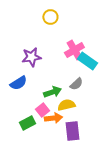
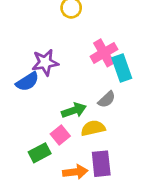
cyan rectangle: (87, 61) -> (122, 68), turned 36
blue semicircle: (18, 83) -> (27, 82), moved
orange arrow: (53, 118) -> (75, 172), moved

